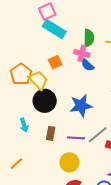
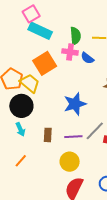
orange square: (55, 62) -> (45, 63), size x1.6
blue semicircle: (88, 65) -> (87, 58), moved
black circle: (45, 101) -> (21, 106), moved
orange line: (16, 164) -> (21, 161), moved

